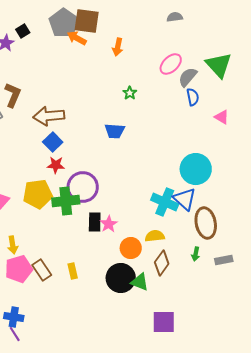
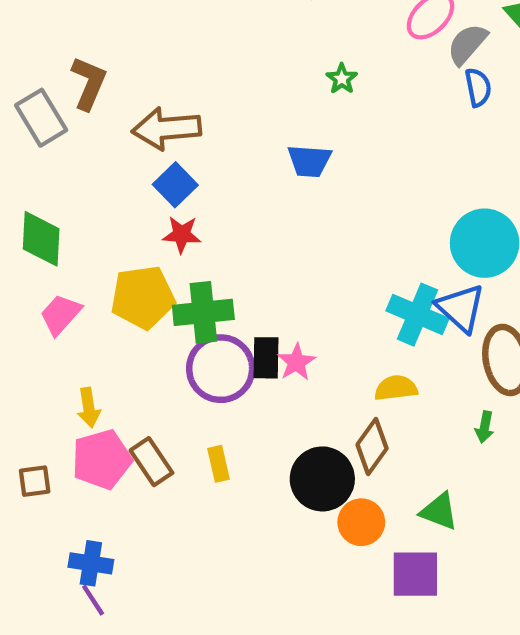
purple circle: (83, 187) -> (221, 369), moved
orange circle: (131, 248) -> (361, 522), moved
brown diamond: (162, 263) -> (372, 446), moved
green triangle: (140, 282) -> (439, 511), moved

